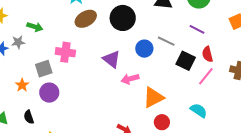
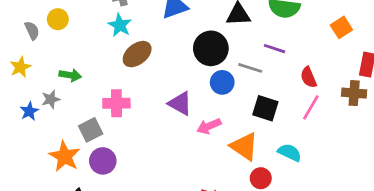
black circle: (123, 18) -> (211, 48), moved
purple line: (197, 29) -> (275, 49), moved
black square: (186, 61) -> (265, 108), moved
orange star: (22, 85) -> (65, 156), size x1.6
orange triangle: (153, 97) -> (244, 146), turned -50
cyan semicircle: (199, 110) -> (290, 153), moved

